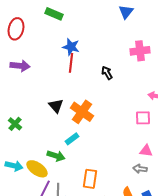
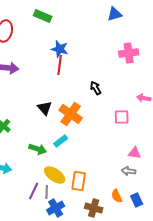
blue triangle: (126, 12) -> (115, 14), turned 35
black arrow: (107, 73) -> (96, 88), moved
pink square: (143, 118) -> (122, 117), moved
green arrow: (56, 156) -> (38, 149), moved
yellow ellipse: (37, 169) -> (55, 175), moved

